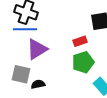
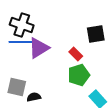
red rectangle: (80, 41) -> (76, 54), turned 64
purple triangle: (37, 49) -> (39, 48), moved

